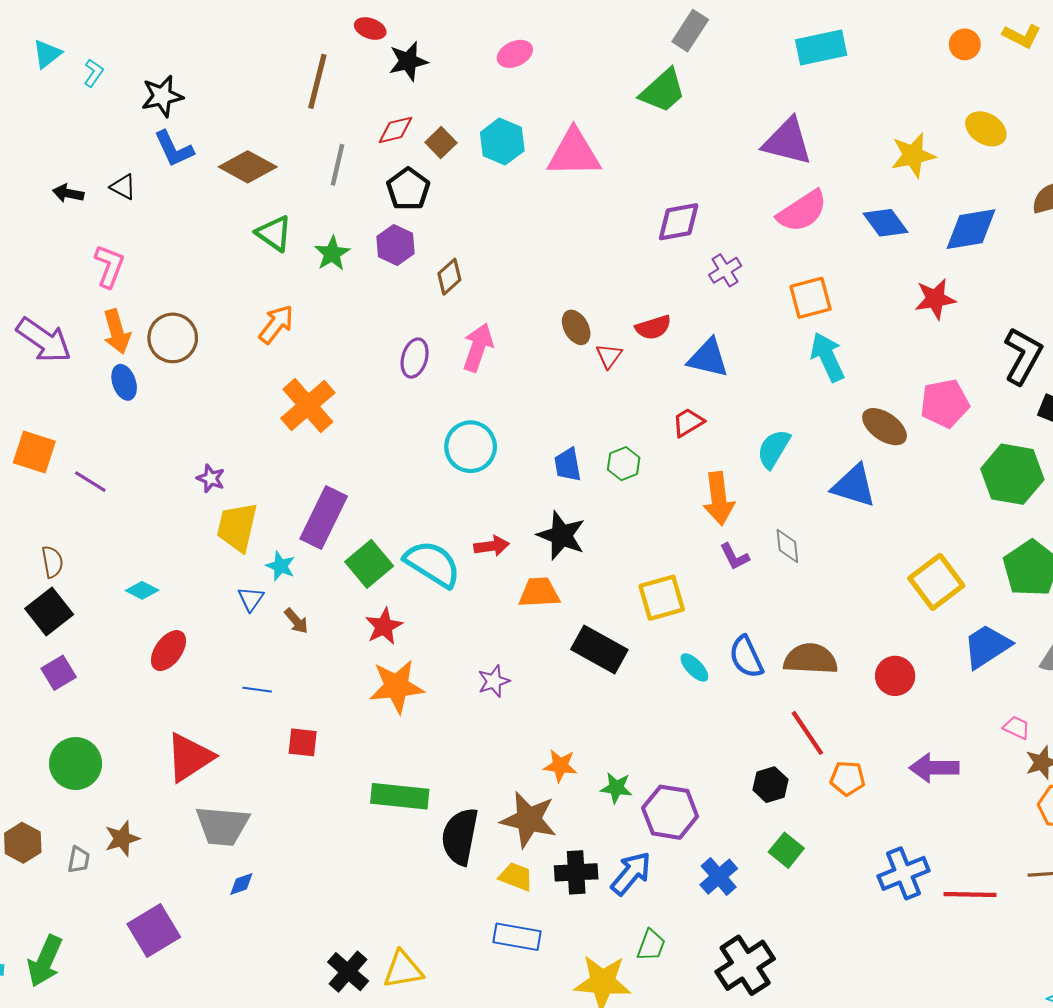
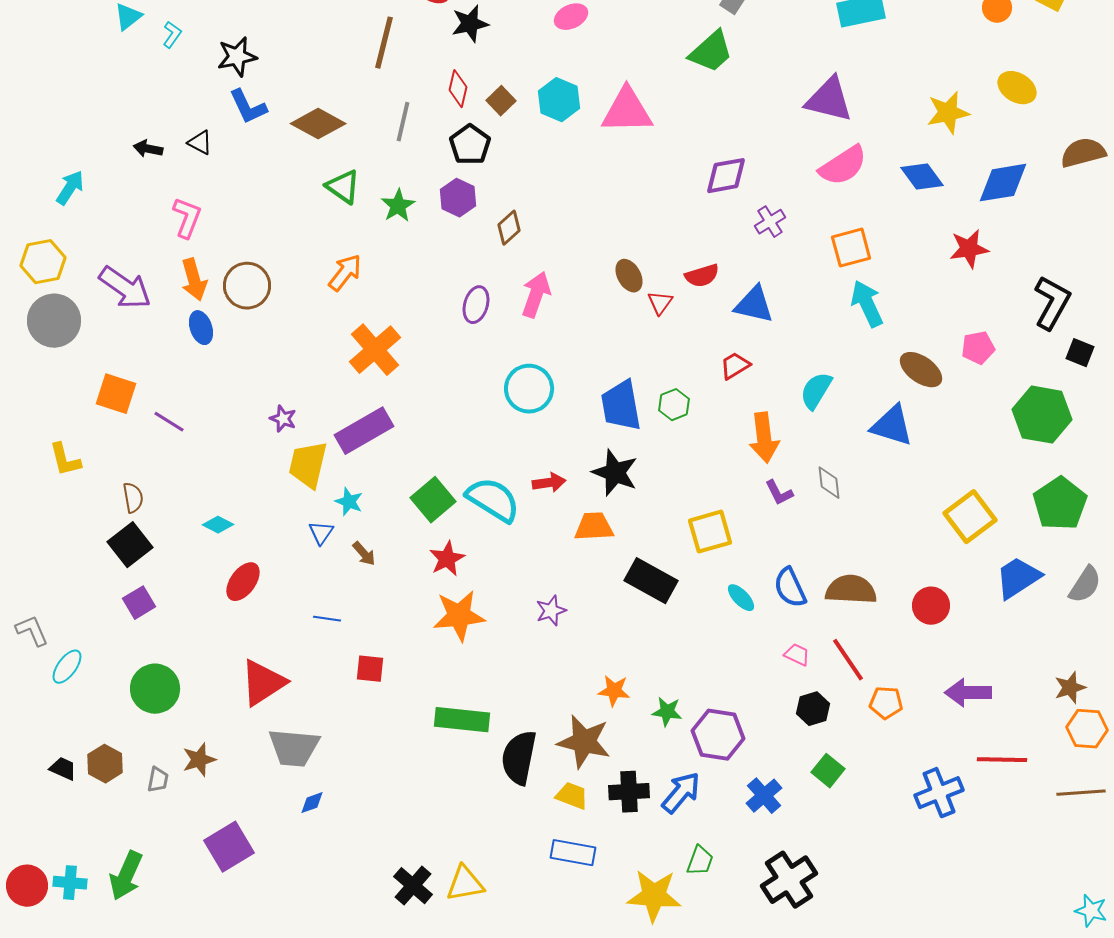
red diamond: (396, 130) -> (458, 89), turned -63
pink pentagon: (945, 403) -> (978, 348), size x0.7
blue trapezoid: (568, 465) -> (621, 406), size x1.6
purple rectangle: (324, 517) -> (364, 431), moved, turned 34
pink trapezoid: (1017, 728) -> (797, 655), moved
red line: (970, 895) -> (1002, 760), moved

